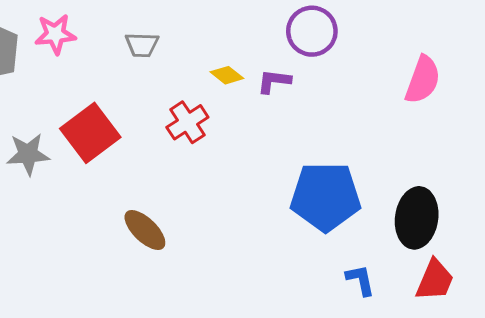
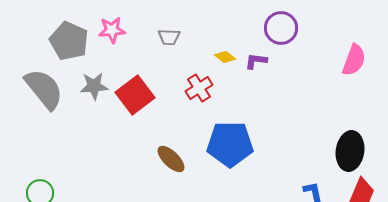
gray star: (28, 154) -> (94, 86), moved
blue pentagon: (326, 197) -> (230, 144), moved

